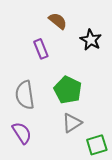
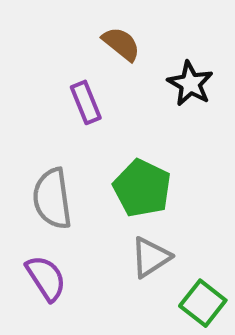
green square: (97, 145) -> (203, 303), turned -35

